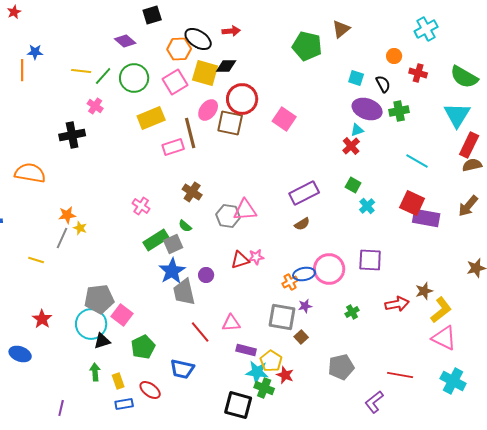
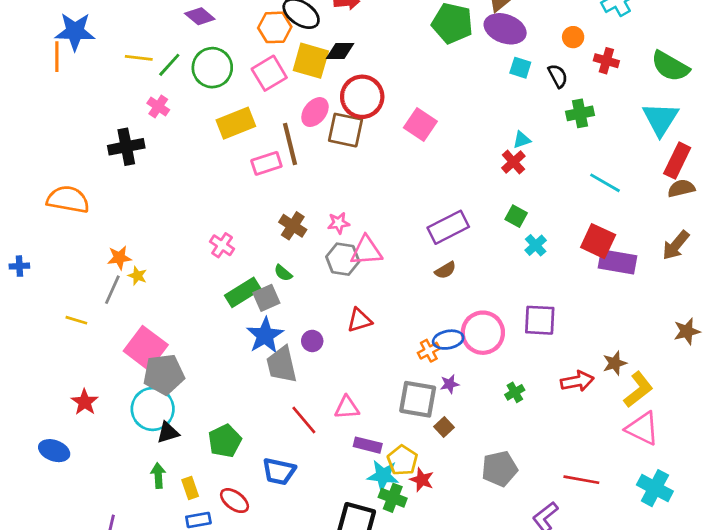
blue star: (35, 52) -> (75, 32), size x1.8
purple ellipse: (367, 109) -> (505, 29), moved
pink star: (256, 257) -> (339, 223), moved
pink square: (122, 315) -> (146, 348), moved, size x1.4

